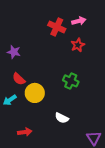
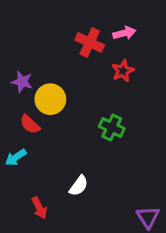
yellow circle: (35, 93) -> (50, 99), moved
white semicircle: (62, 118) -> (79, 186), moved, turned -80
red arrow: (25, 132) -> (39, 208), turned 72

